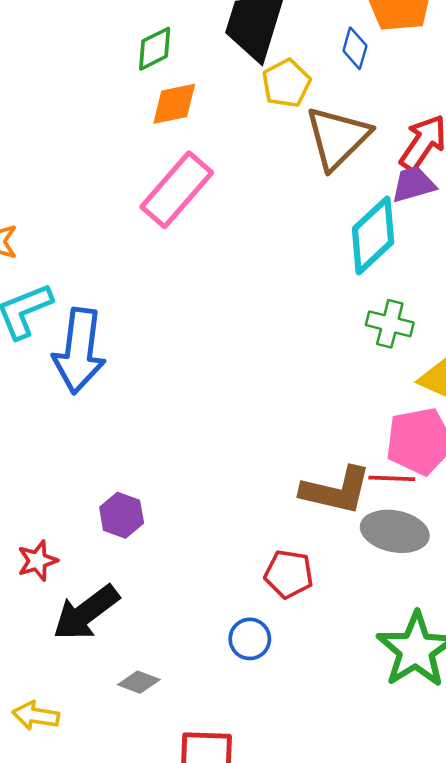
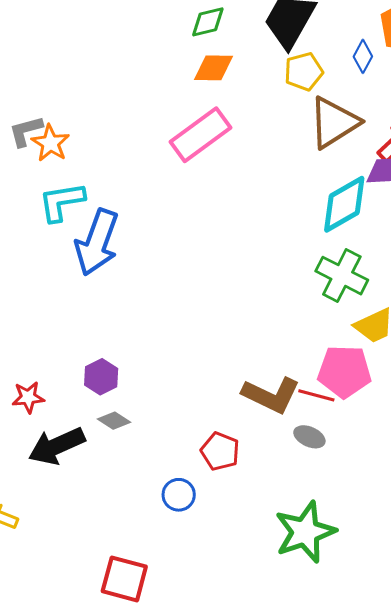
green cross: (390, 324) -> (342, 276), size x1.4
gray ellipse: (395, 531) -> (309, 437), size x0.6
gray diamond: (139, 682) -> (114, 421), moved

